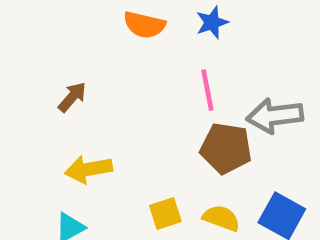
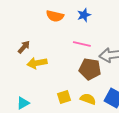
pink line: (207, 90) -> (82, 44), turned -66
yellow arrow: (89, 169) -> (37, 63), moved

